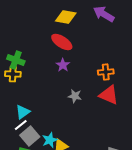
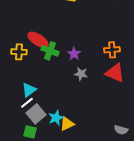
red ellipse: (62, 42) -> (38, 40), moved
green cross: (16, 60) -> (50, 51), moved
purple star: (63, 65) -> (74, 54), moved

